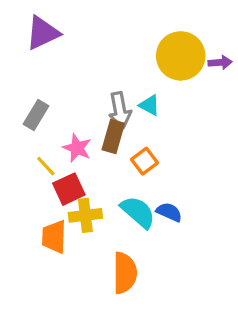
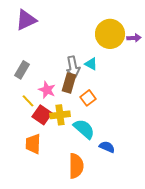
red square: (69, 189) -> (42, 115), turned -30
blue semicircle: (169, 212) -> (107, 147), moved
yellow cross: (85, 215) -> (60, 115), moved

